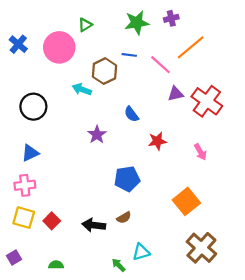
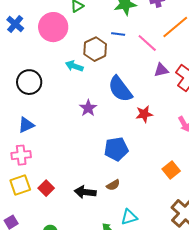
blue semicircle: (131, 114) -> (120, 89), size x1.8
orange square: (186, 201) -> (171, 170), size x0.7
yellow square: (24, 218) -> (20, 185), turned -35

